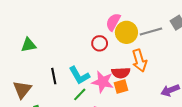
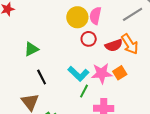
yellow circle: (126, 32) -> (77, 17), moved
green triangle: (29, 45) -> (31, 49), moved
red semicircle: (121, 73) -> (114, 45), moved
black line: (54, 76) -> (42, 77), moved

